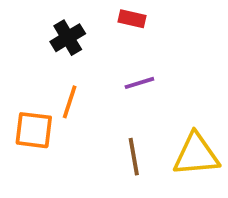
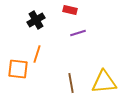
purple line: (139, 83) -> (78, 33), moved

